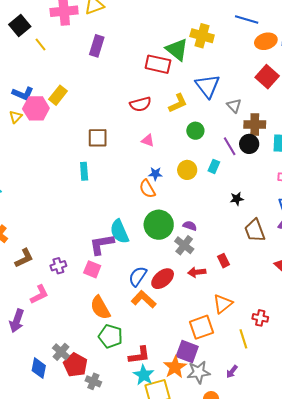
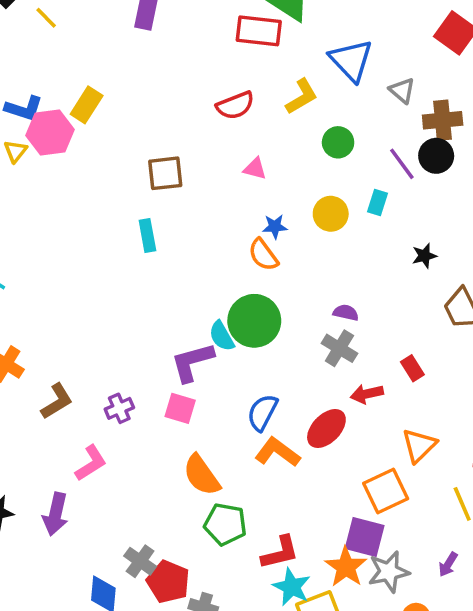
green circle: (159, 225) -> (254, 321), moved
cyan semicircle: (119, 232) -> (222, 336), size x0.7
red ellipse: (163, 279) -> (326, 429), moved

